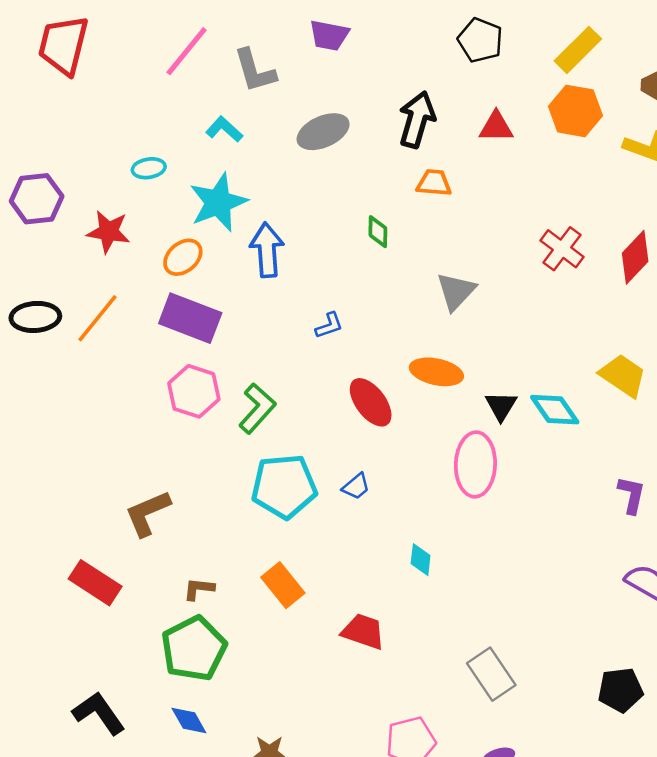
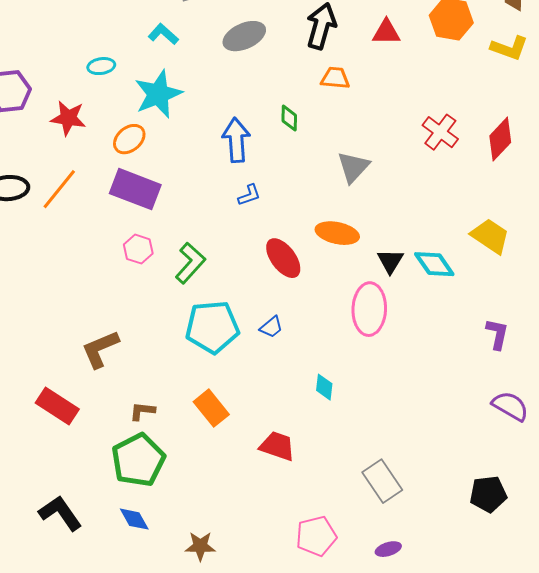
blue arrow: (267, 250) -> (236, 140), moved
pink hexagon: (194, 391) -> (138, 249), size x0.7

